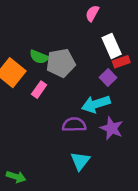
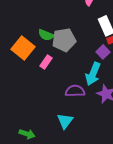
cyan arrow: (96, 104) -> (93, 74), turned -50
cyan triangle: (80, 161) -> (65, 121), moved

